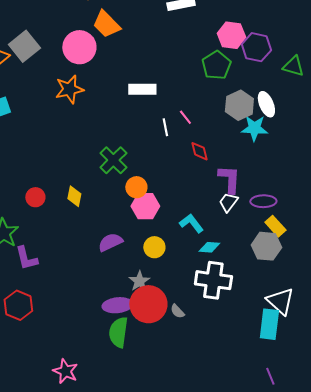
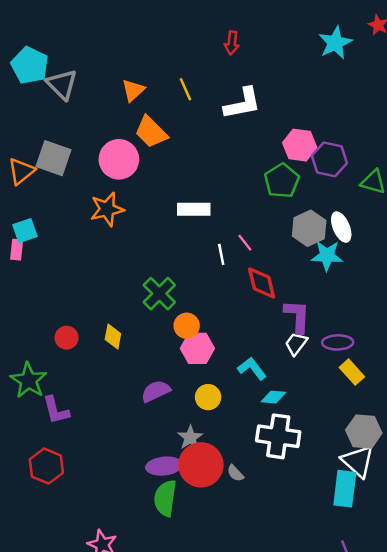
gray square: (24, 46) -> (53, 158), turned -32
red diamond: (199, 151) -> (262, 283), size x1.4
gray hexagon: (266, 246) -> (364, 432), moved

